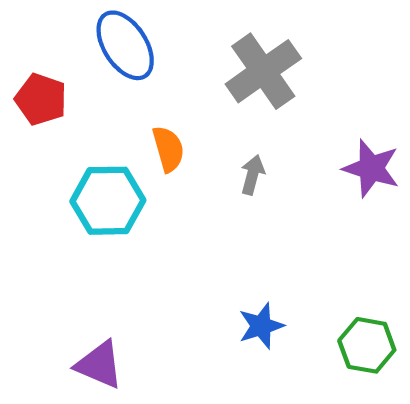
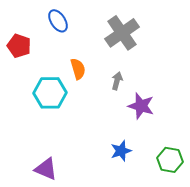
blue ellipse: (125, 45) -> (58, 21), size x0.7
purple star: (371, 168) -> (141, 106), moved

